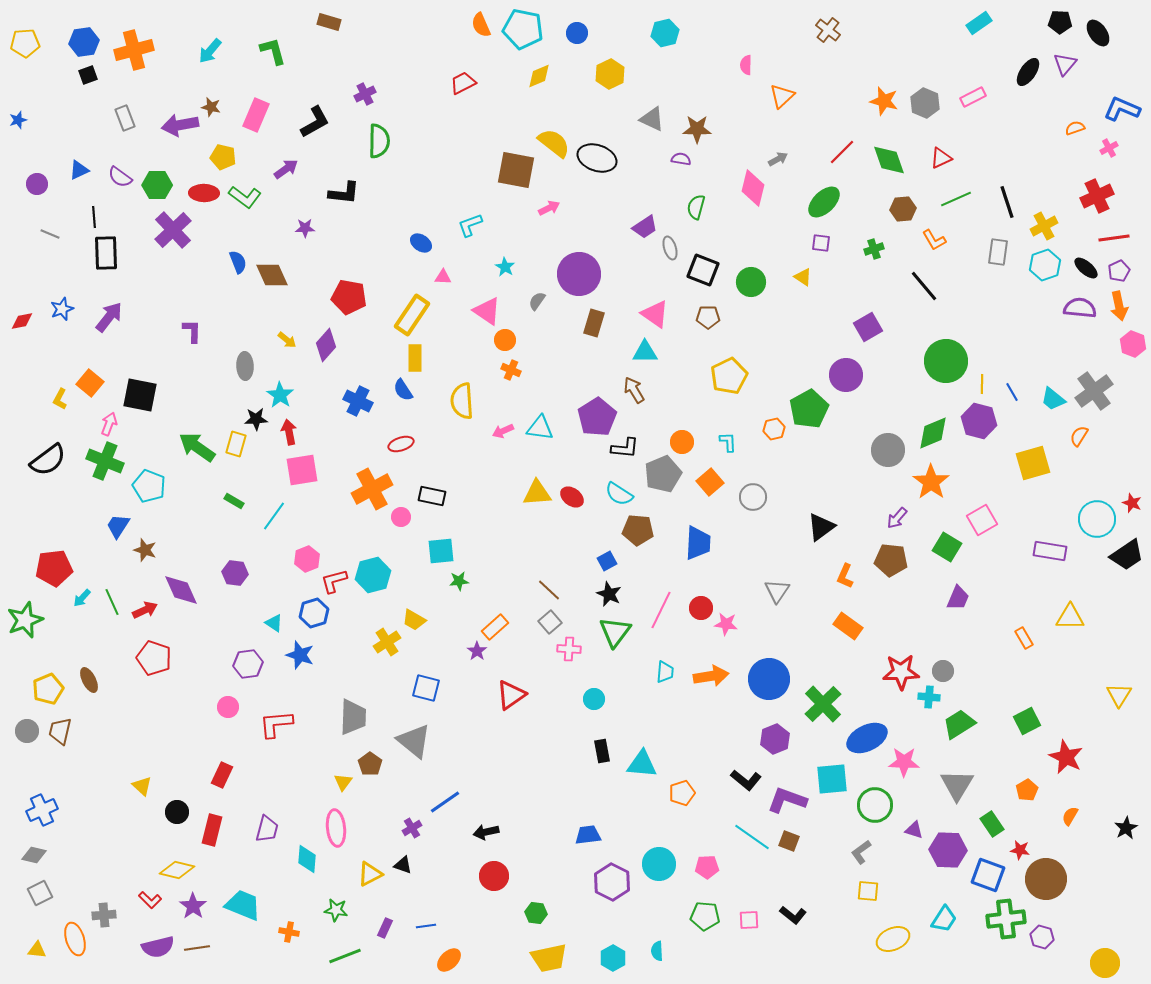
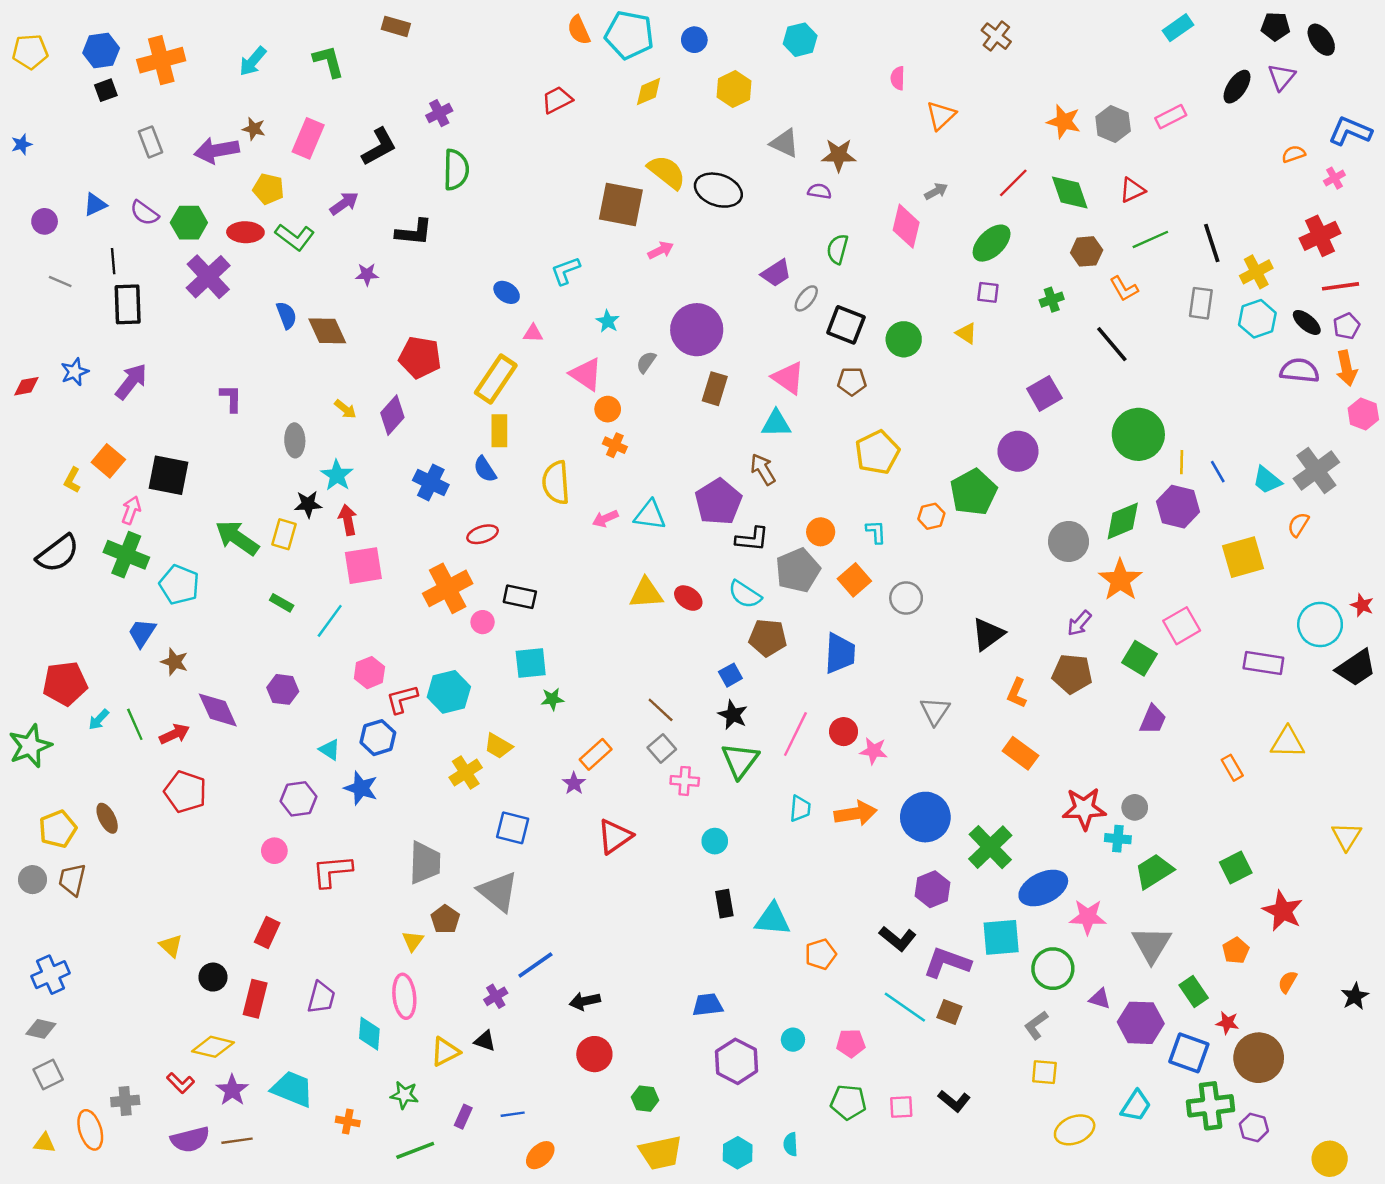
gray ellipse: (670, 248) -> (806, 298), turned 55
cyan circle: (659, 864) -> (793, 1040), size x0.6

